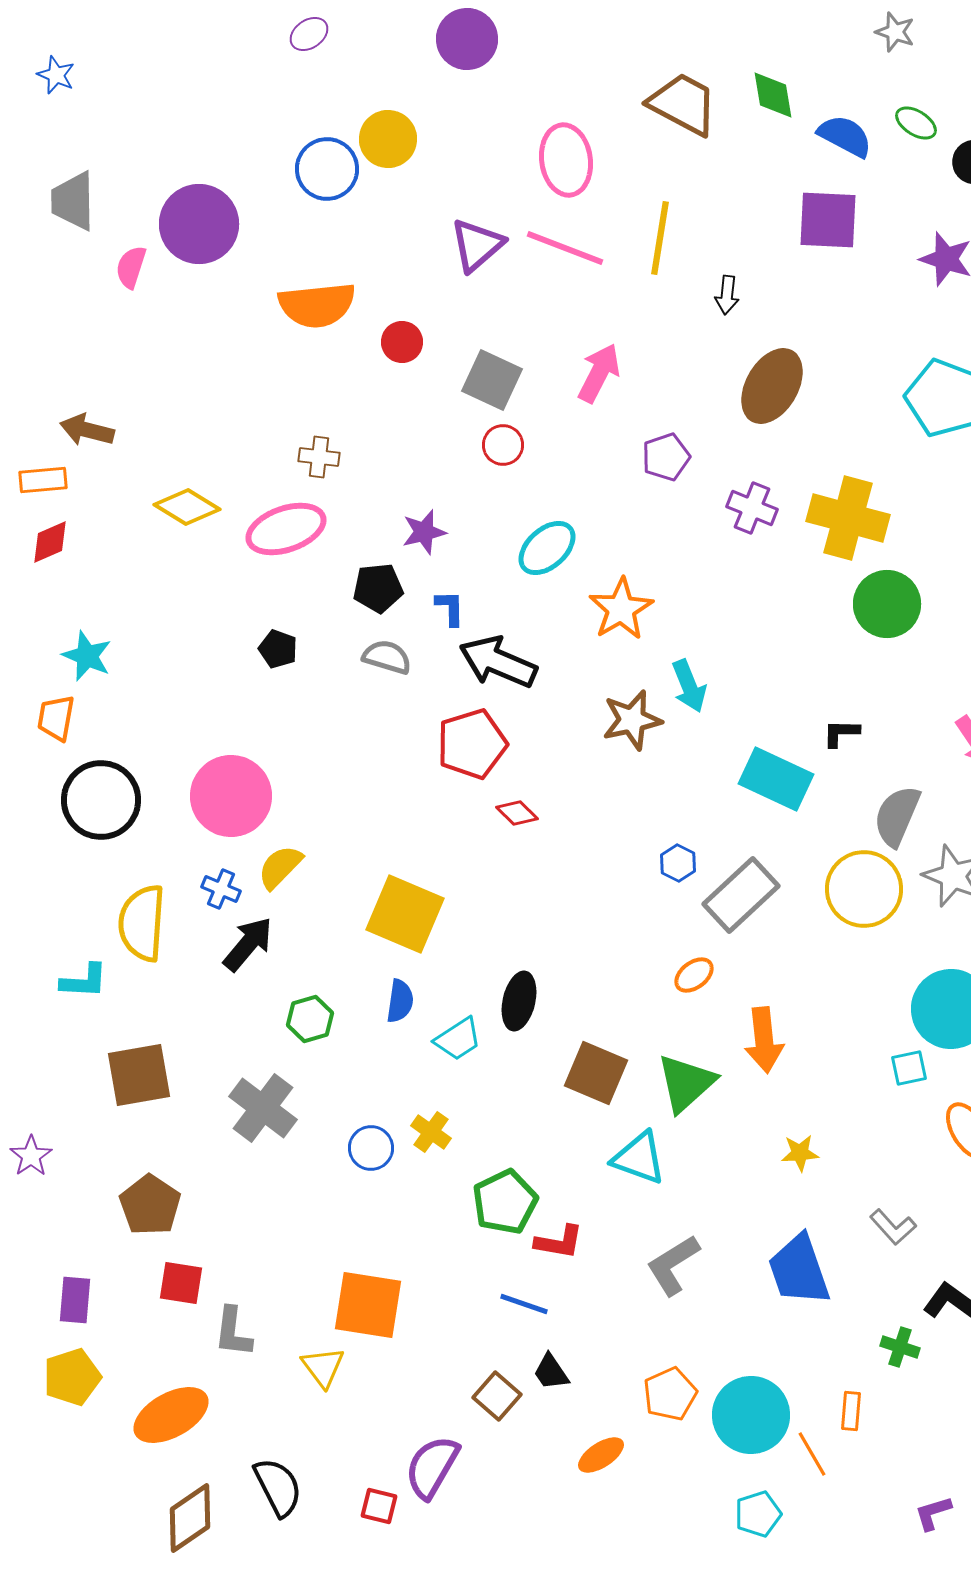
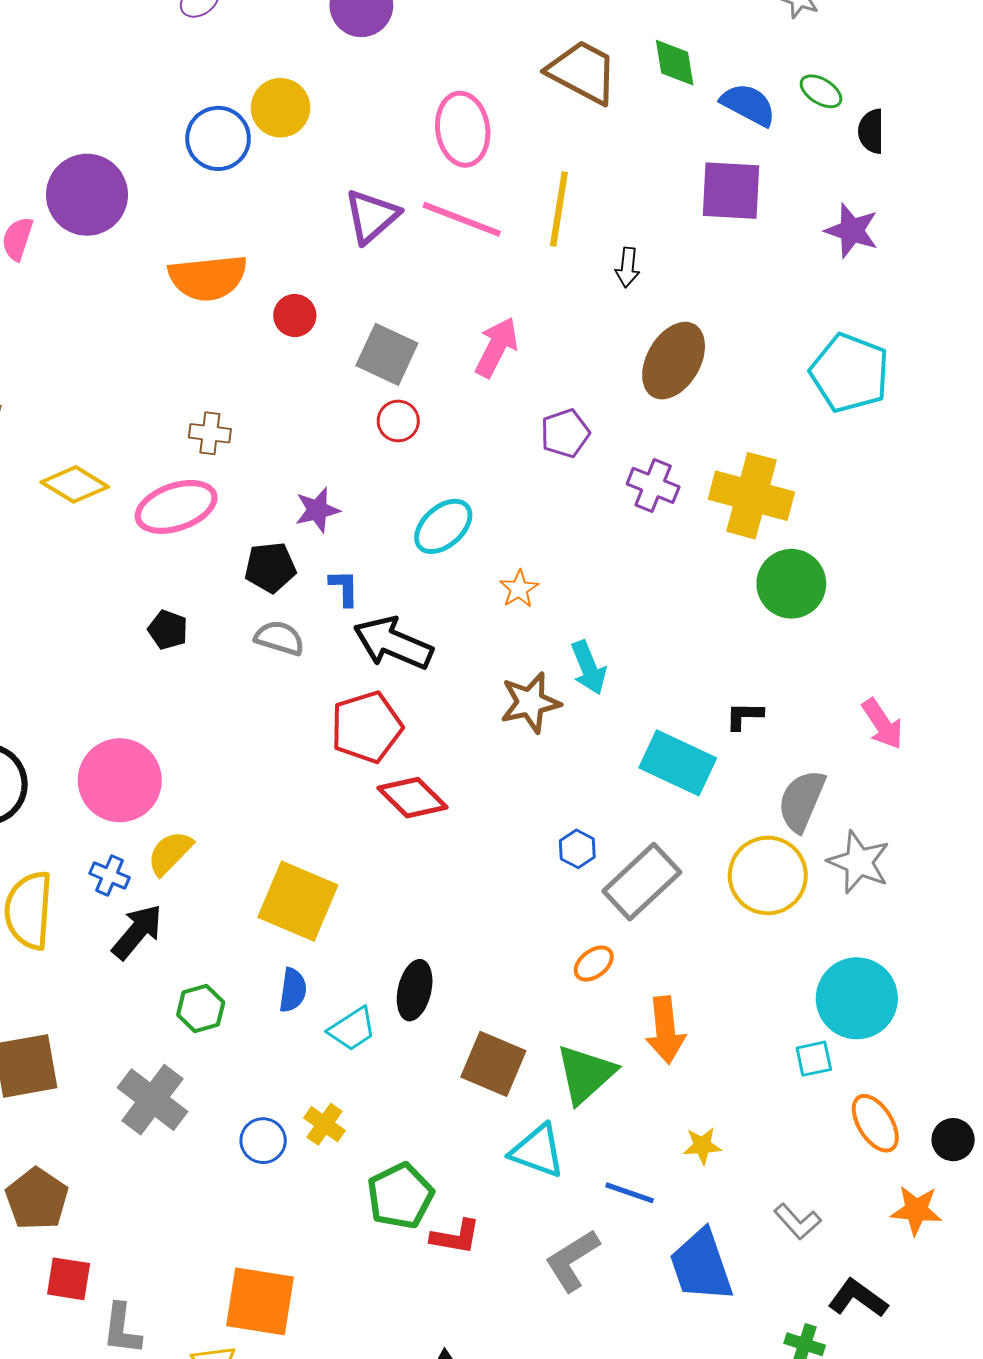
orange star: (621, 609) -> (519, 589), size x0.6
red diamond: (517, 813) -> (413, 798), size x1.6
blue line: (524, 1304) -> (630, 1193), moved

